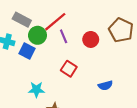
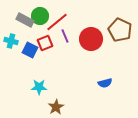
green circle: (37, 35) -> (40, 16), moved
red circle: (91, 39) -> (91, 39), size x1.5
red square: (69, 69) -> (45, 43), moved, turned 35

